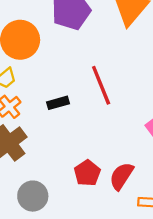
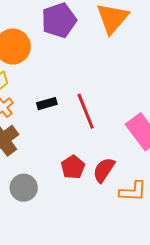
red line: (101, 85) -> (86, 111), moved

